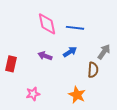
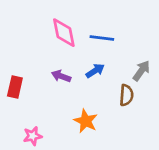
pink star: (33, 94) -> (33, 136), moved
orange star: (77, 95) -> (86, 121), moved

